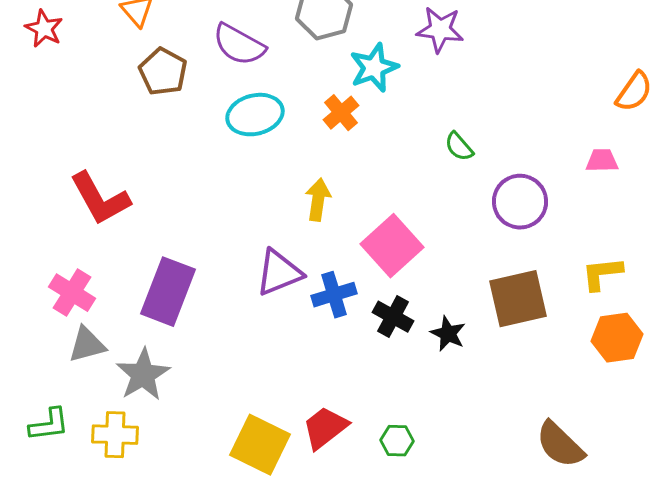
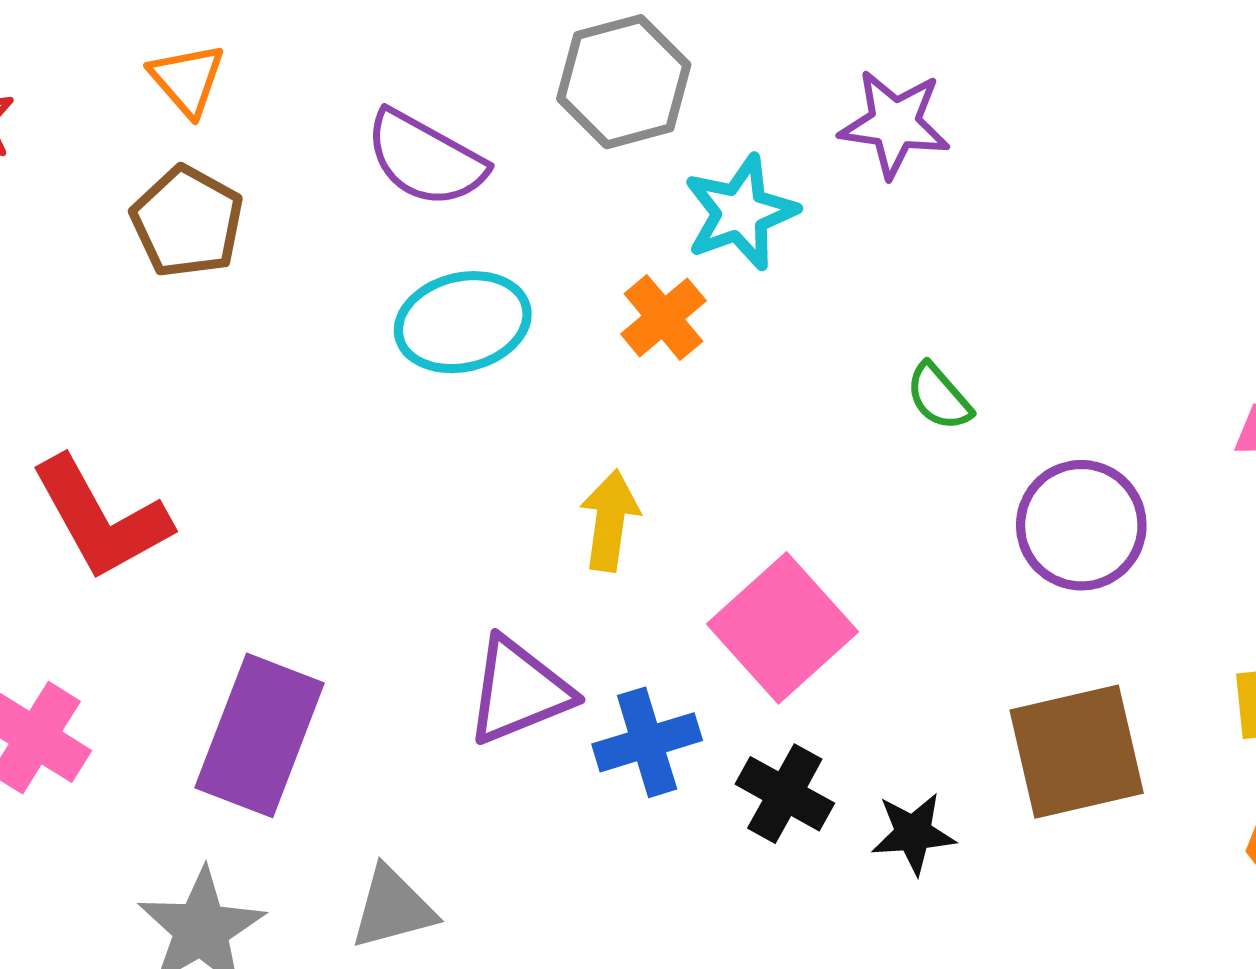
brown pentagon: (163, 72) -> (187, 222), moved
black star: (448, 334) -> (913, 833), turned -30
gray triangle: (87, 345) -> (393, 908), moved

